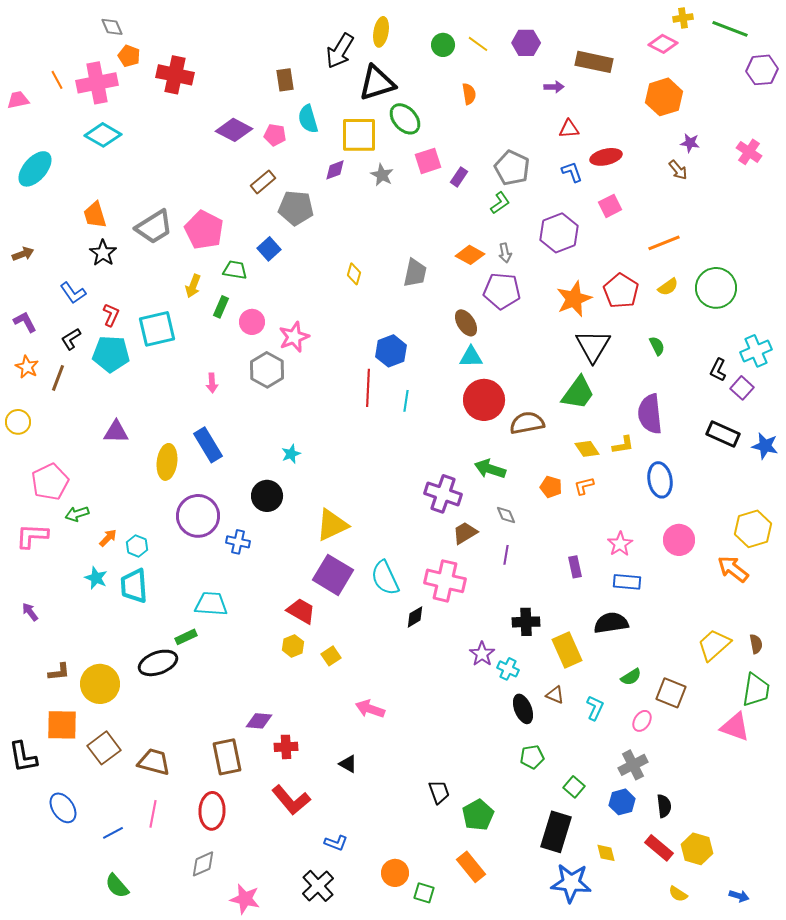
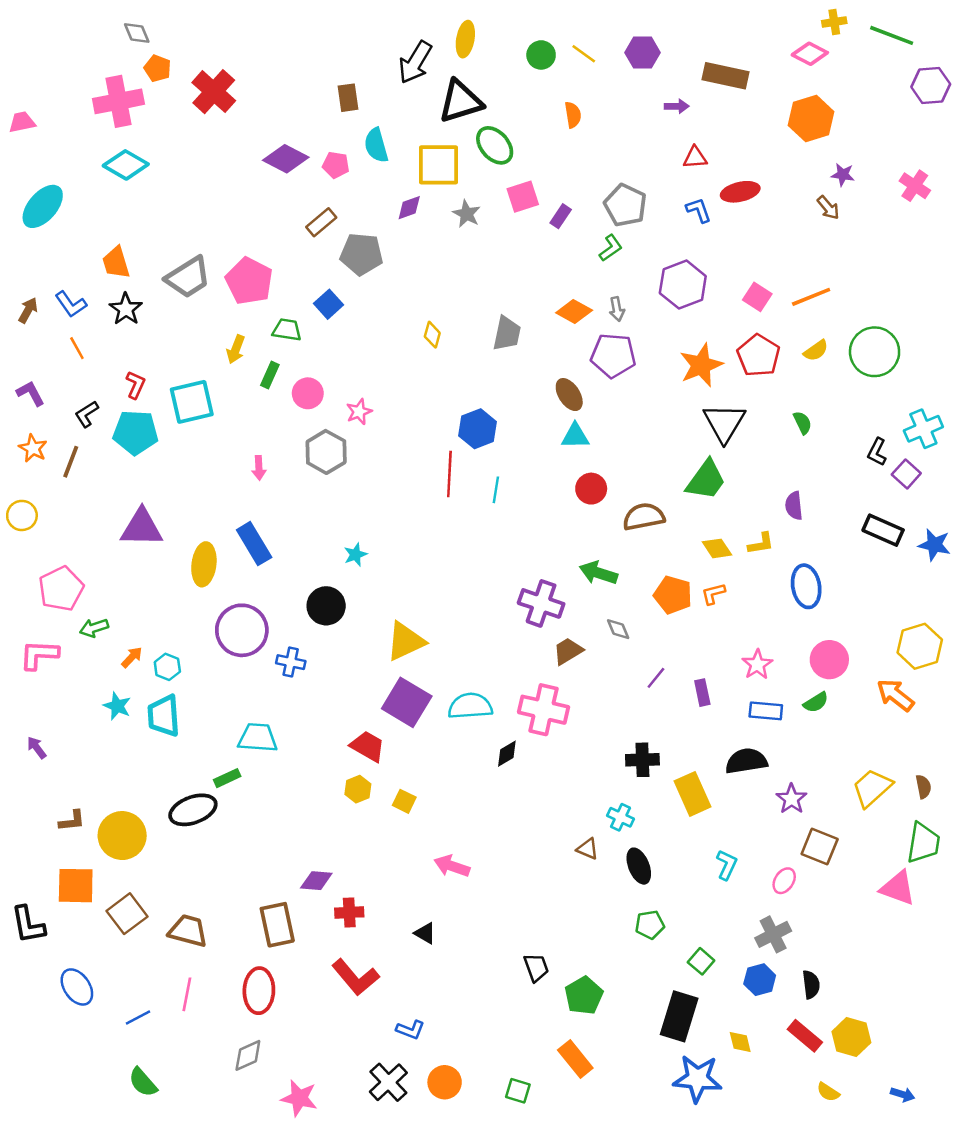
red cross: (175, 75) -> (214, 92), turned 30
orange line: (57, 80) -> (77, 348), moved
pink square: (610, 206) -> (757, 297), moved, turned -30
brown arrow: (23, 254) -> (28, 310), turned -40
blue L-shape: (73, 293) -> (71, 304), moved
pink star: (294, 337) -> (359, 412), size x0.7
red circle: (484, 400) -> (591, 489), size x0.6
purple semicircle: (650, 414) -> (794, 506), size x0.6
purple triangle: (116, 432) -> (142, 528), size x1.4
orange pentagon: (551, 487) -> (673, 595), size x1.4
purple line: (506, 555) -> (656, 678), moved, turned 30
cyan semicircle: (385, 578) -> (470, 706), turned 111
purple star: (482, 654) -> (791, 799), moved
yellow square: (331, 656) -> (404, 801), turned -30
green semicircle: (631, 677) -> (816, 702), moved
brown triangle: (555, 695) -> (587, 849), moved
orange circle: (395, 873) -> (445, 1082), moved

